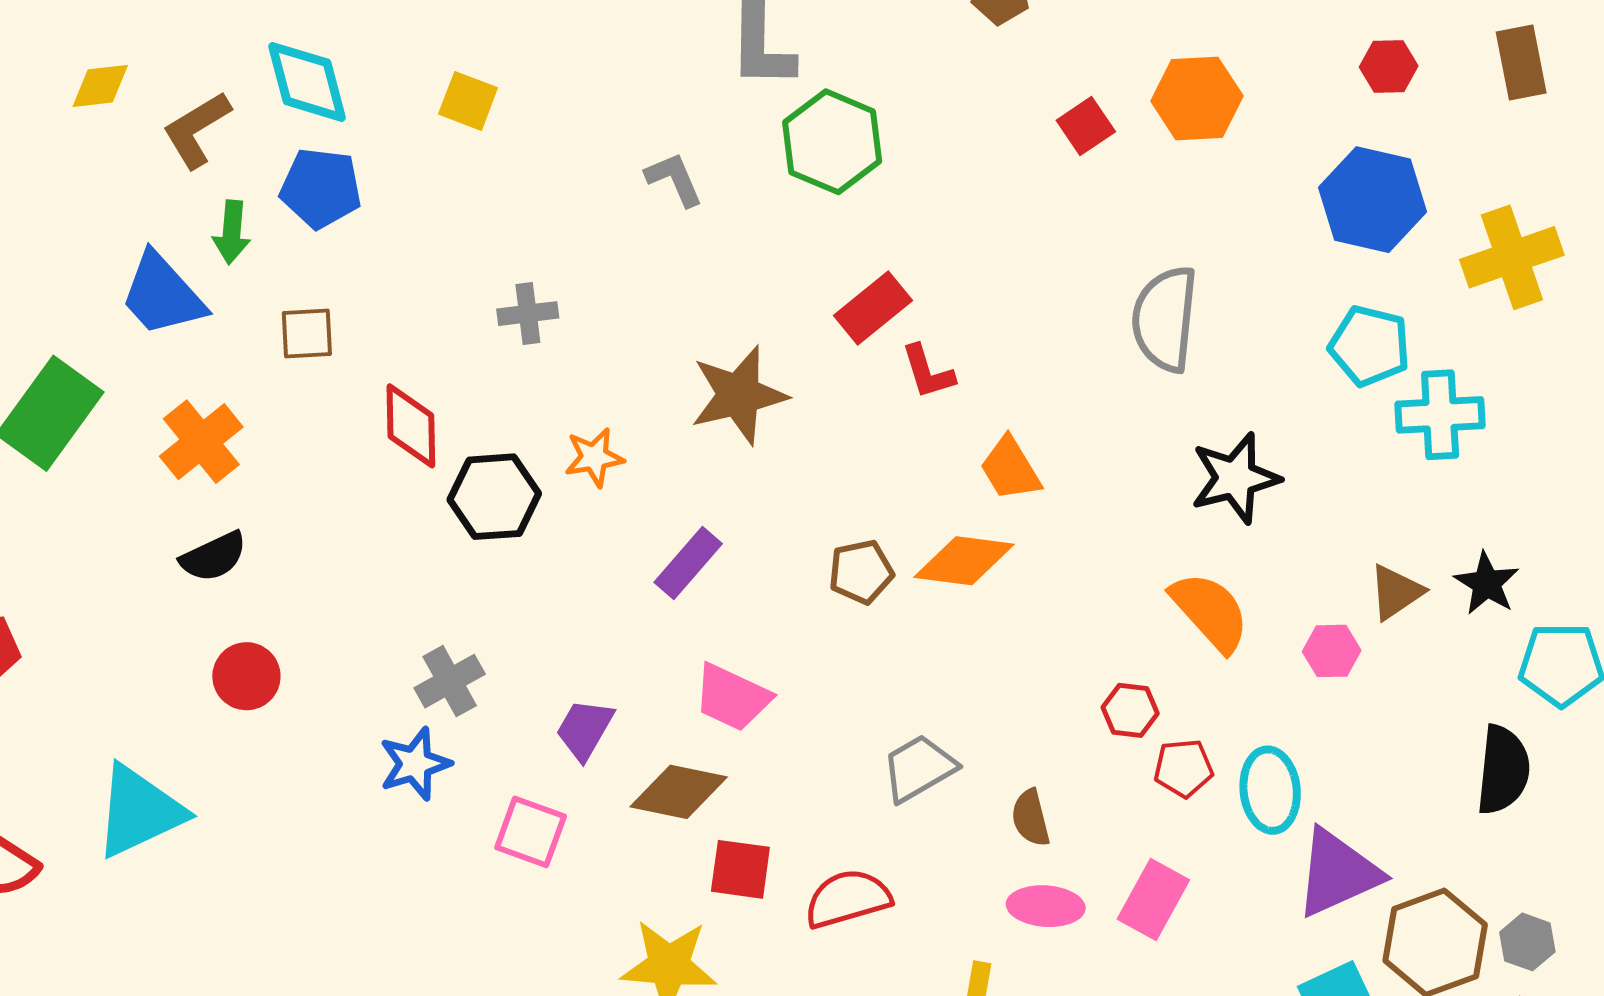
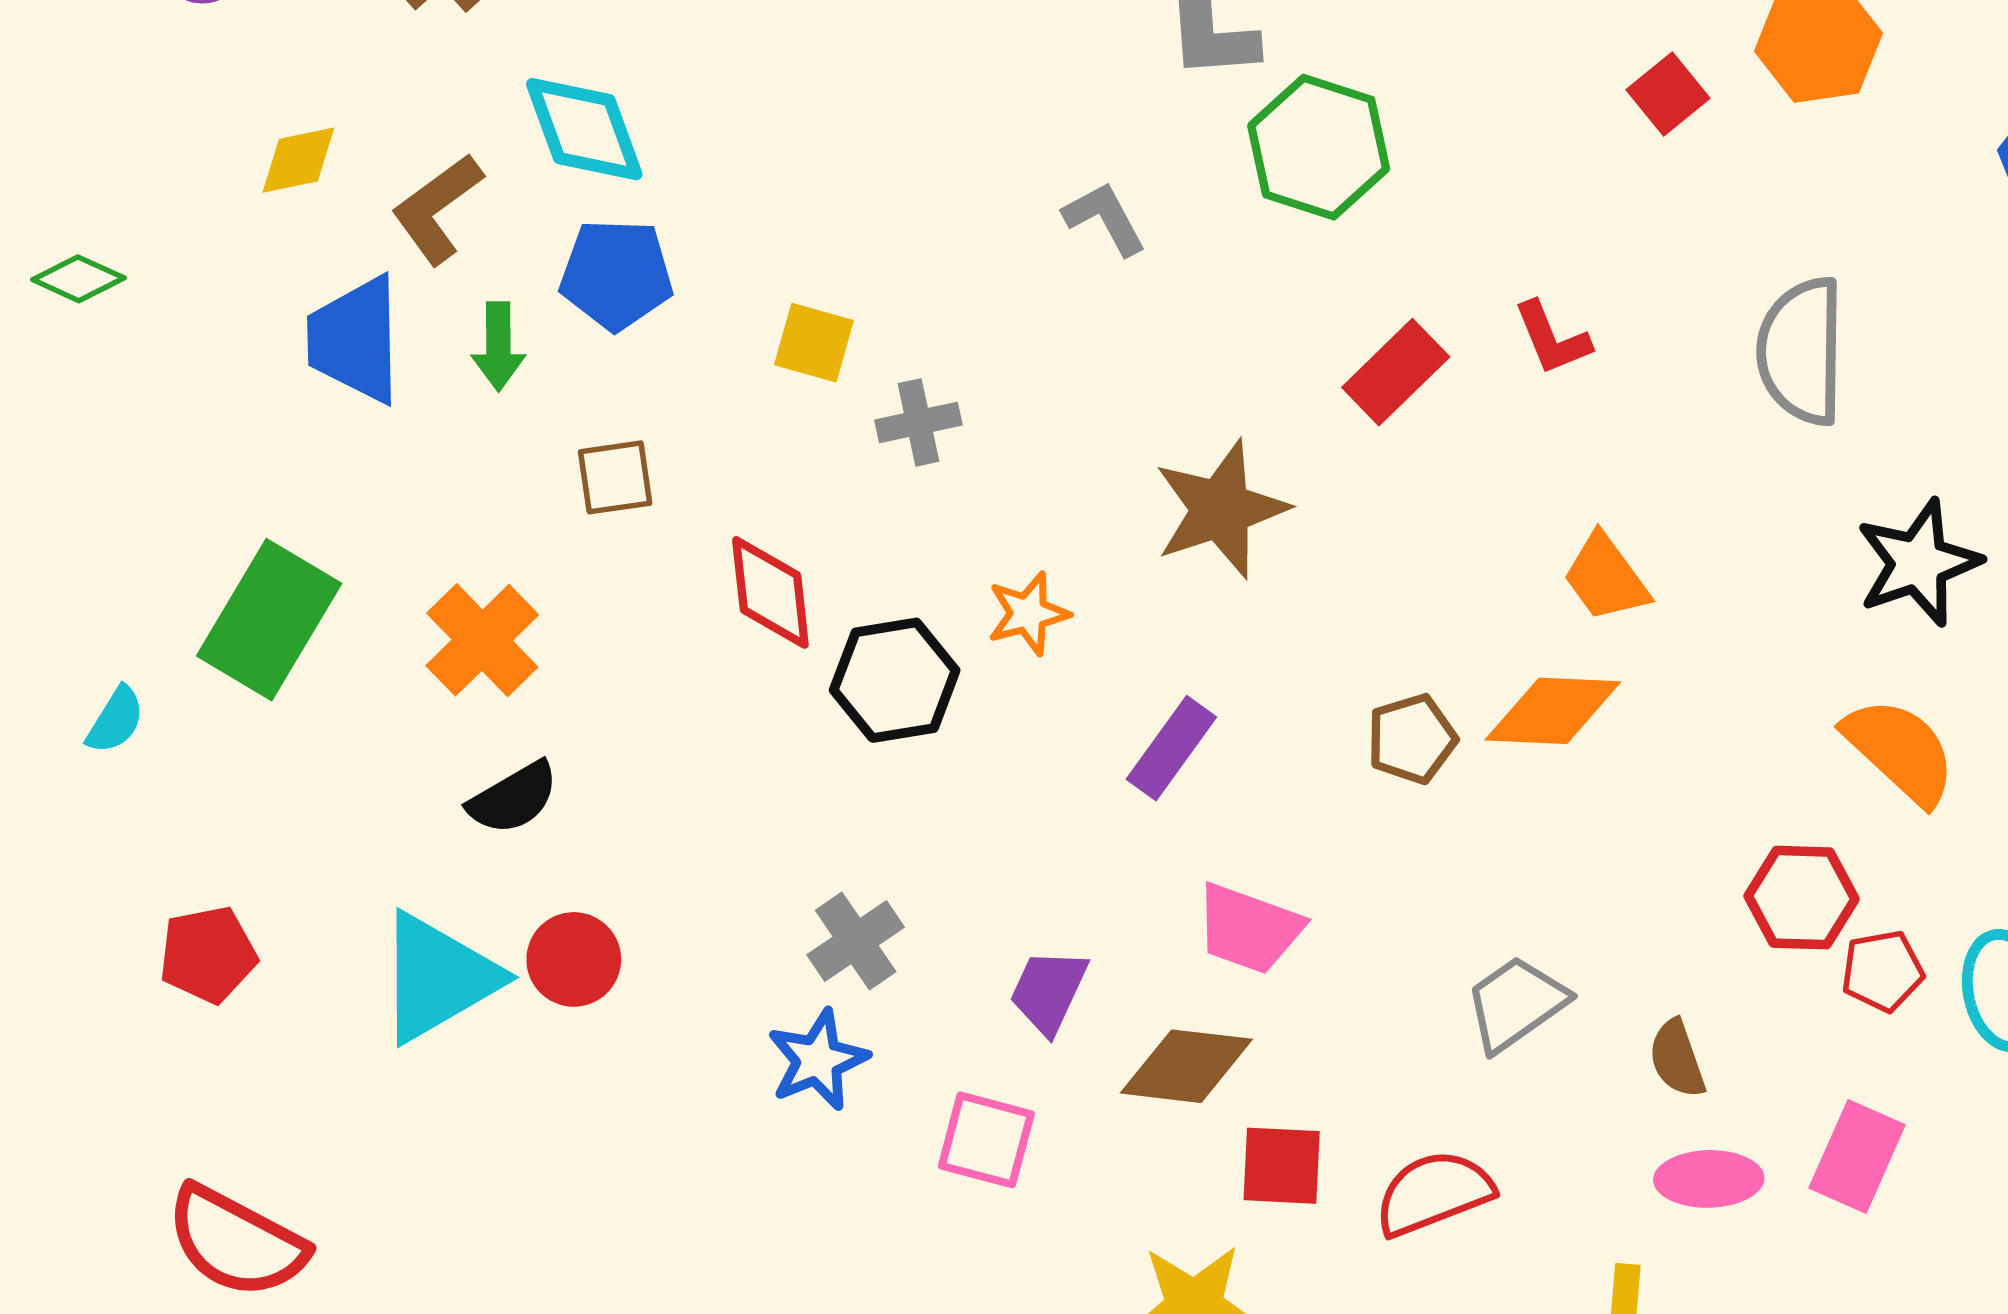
yellow square: (468, 101) -> (814, 343), moved
blue trapezoid: (162, 295) -> (355, 340), moved, turned 46
red L-shape: (928, 372) -> (1552, 338), moved
red hexagon: (1130, 710) -> (1802, 898), size x1.4
cyan triangle: (139, 811) -> (438, 978), moved

